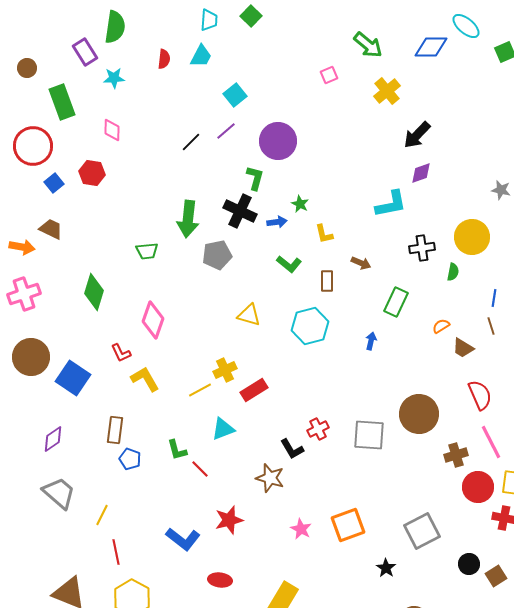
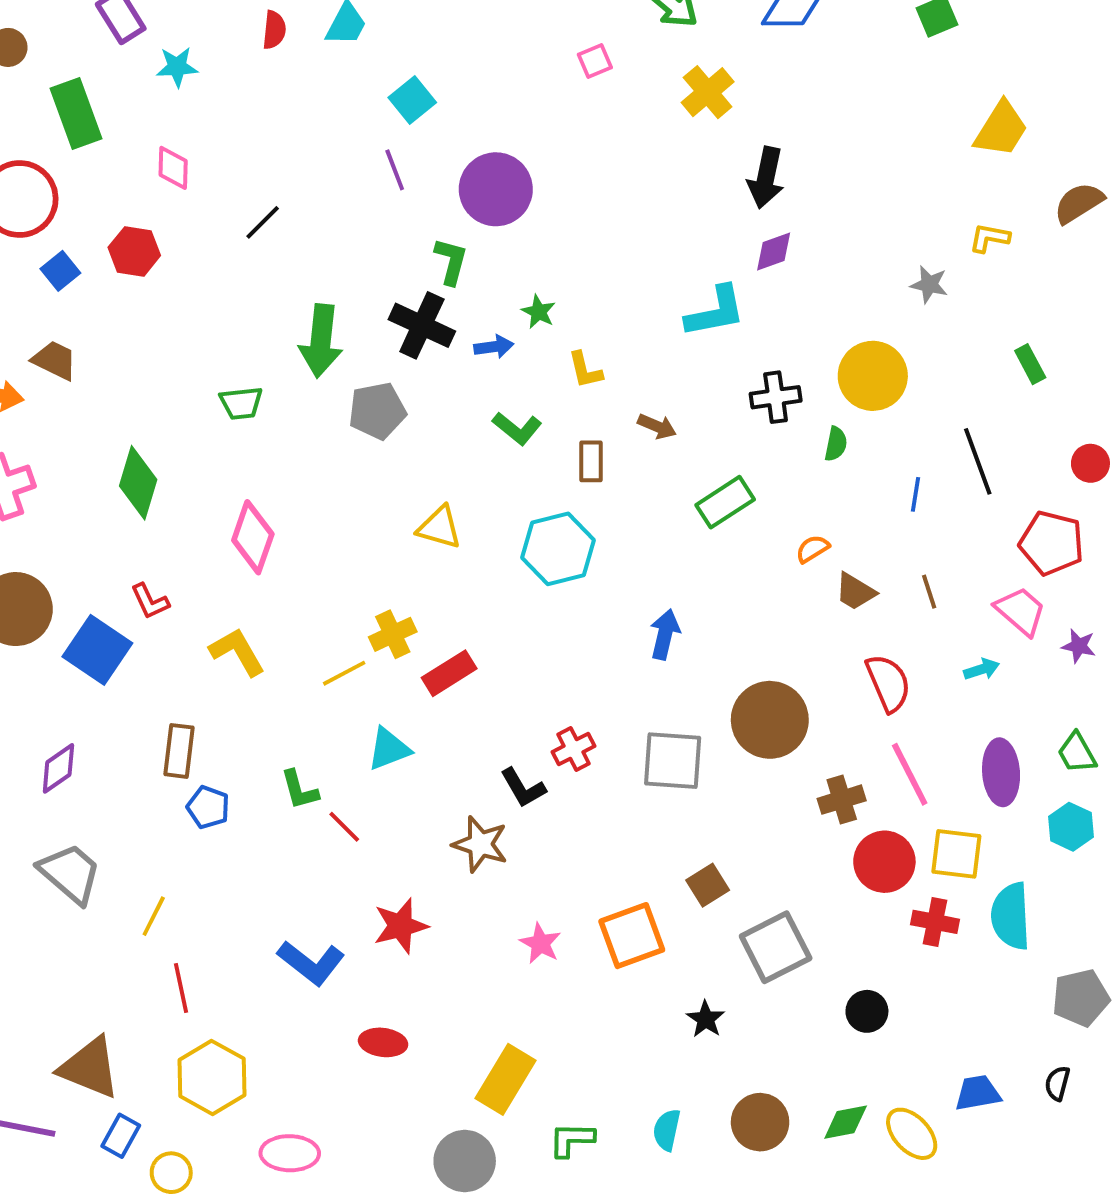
purple line: (226, 131) -> (395, 170), turned -70
black arrow: (417, 135) -> (766, 178), turned -32
black line: (191, 142) -> (263, 222), moved
green rectangle: (396, 302) -> (725, 502), turned 32
brown line: (491, 326) -> (929, 592), moved
blue arrow: (371, 341) -> (665, 634), moved, size x1.4
red L-shape: (121, 353) -> (150, 601), moved
brown square: (496, 576) -> (708, 885), moved

